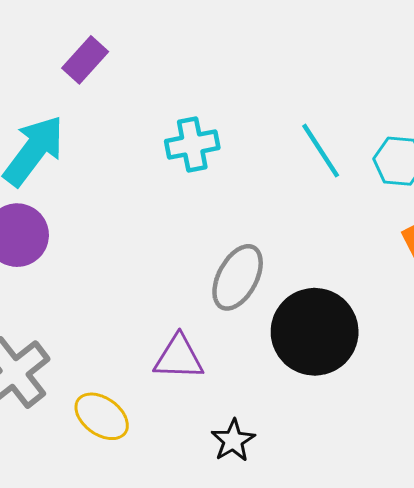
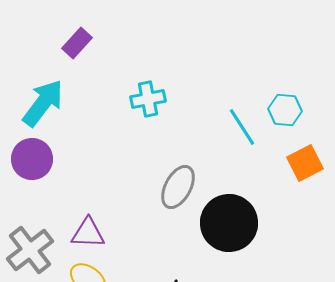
cyan line: (321, 151) -> (242, 127), moved
purple triangle: (179, 357) -> (88, 233), moved

